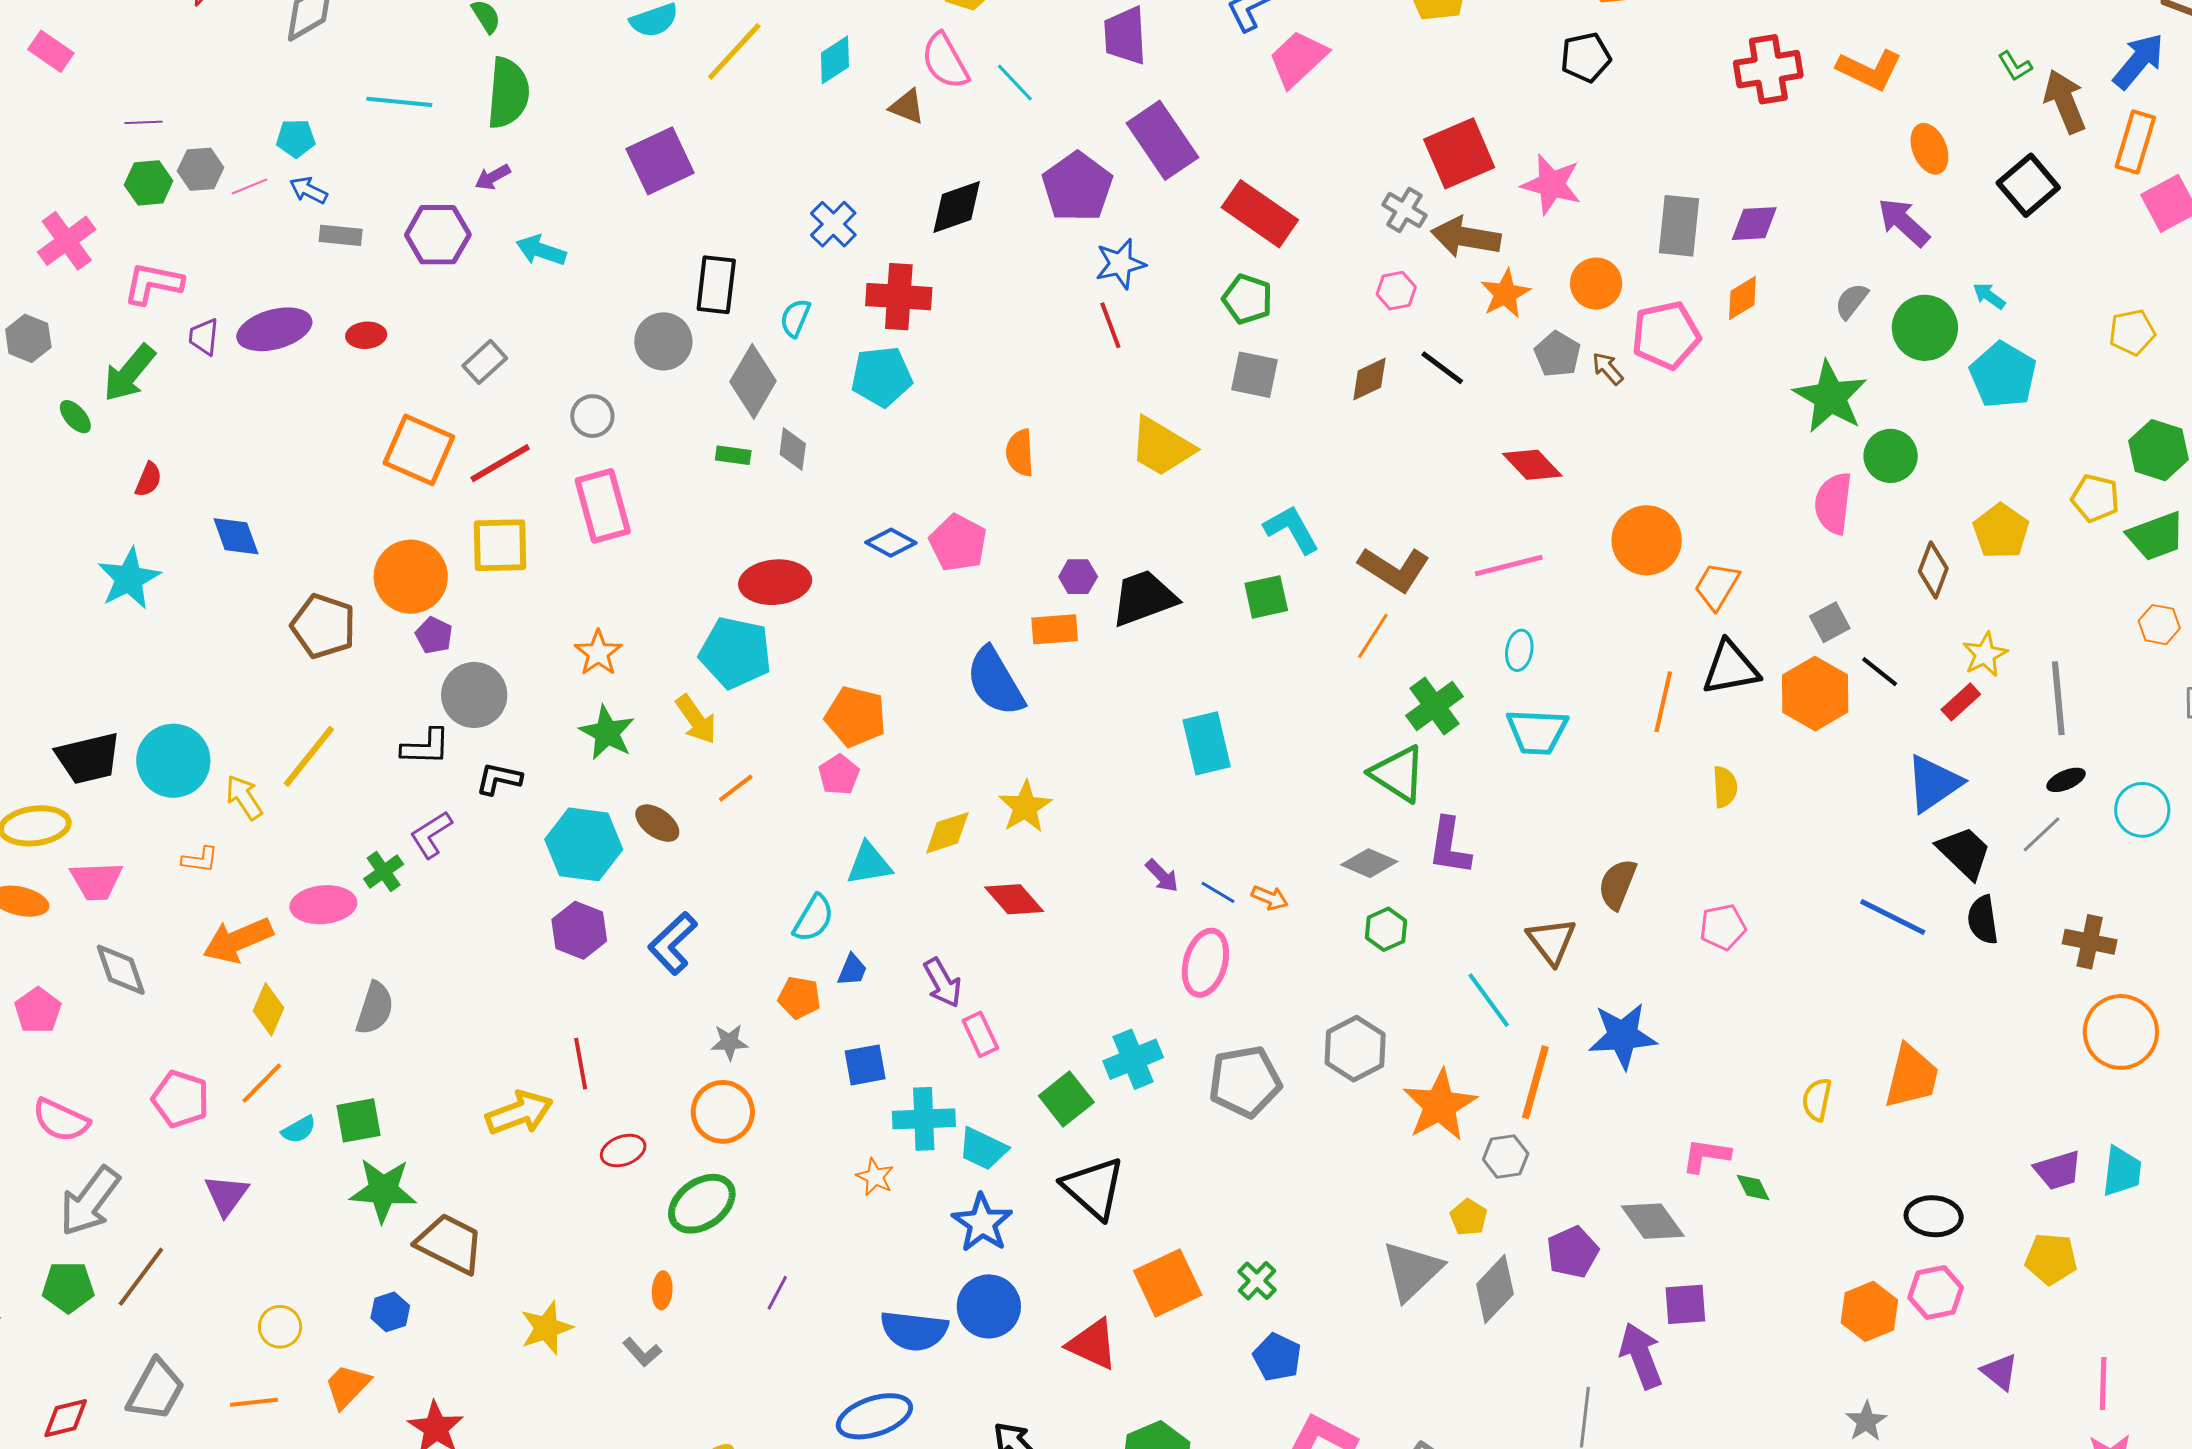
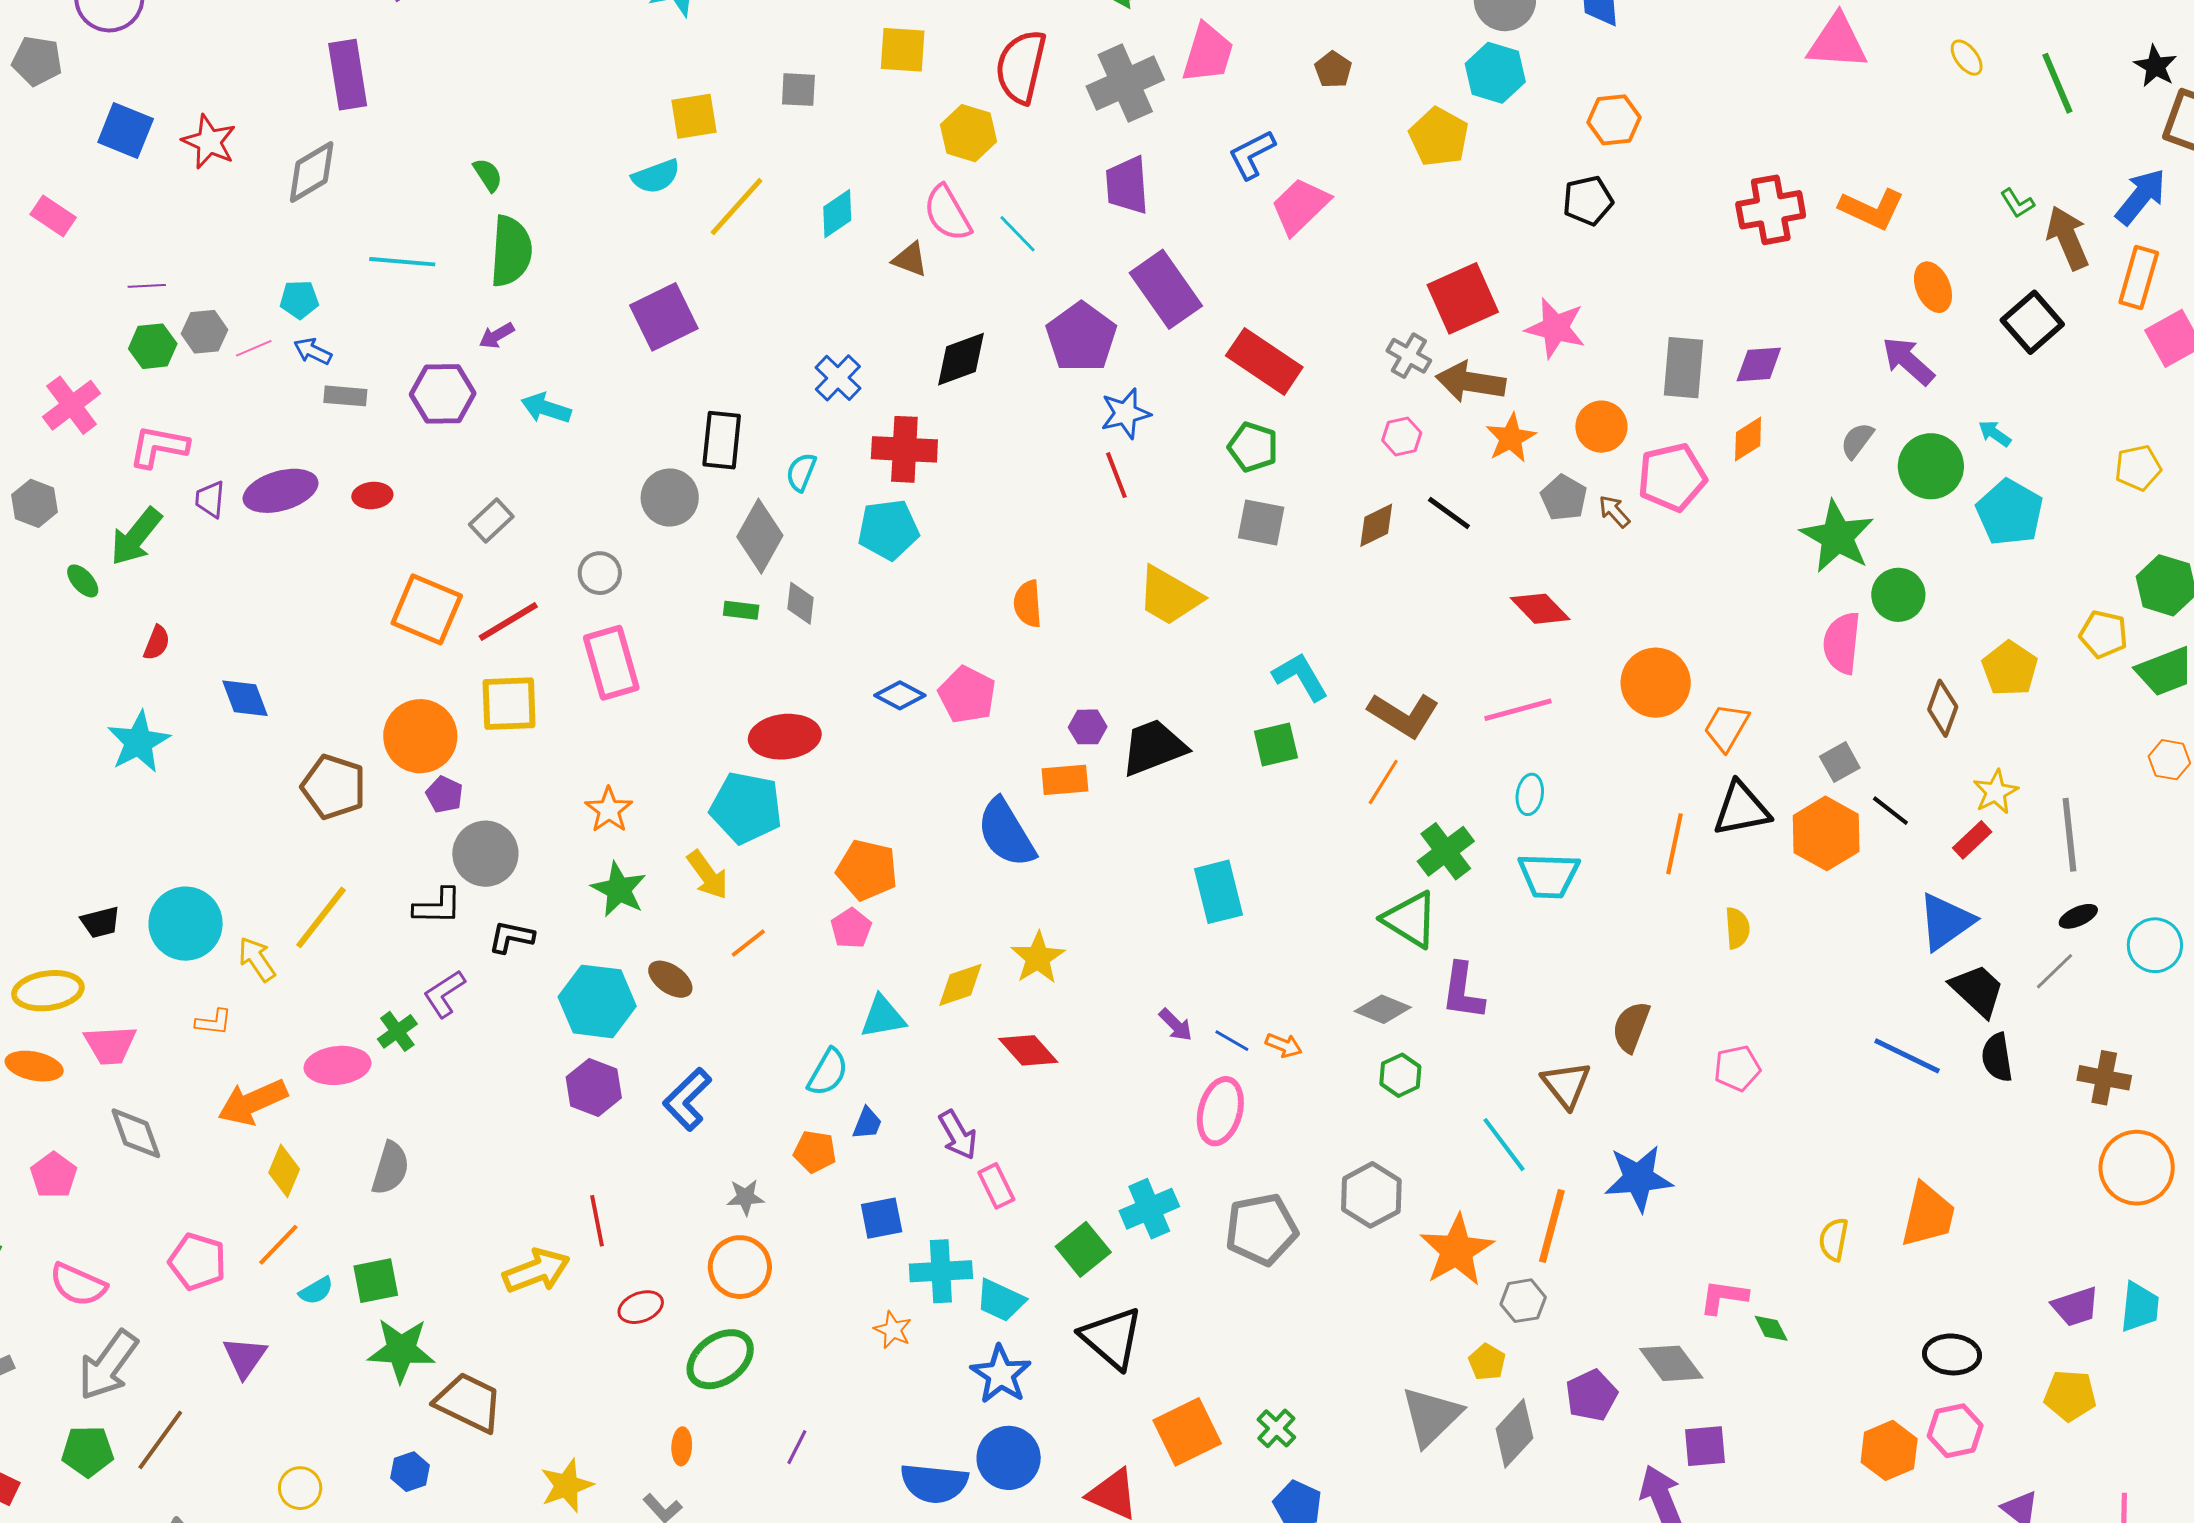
black trapezoid: (88, 758) -> (100, 922), size x0.6

